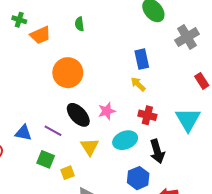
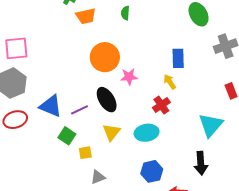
pink star: (107, 111) -> (129, 77), moved
red cross: (147, 115) -> (161, 105), moved, turned 30
purple line: (53, 131) -> (79, 110), turned -66
blue triangle: (23, 133) -> (51, 106), size x1.4
black arrow: (157, 151) -> (201, 163), moved

